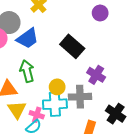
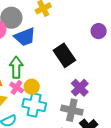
yellow circle: (57, 87) -> (32, 87), moved
gray cross: (80, 97) -> (72, 110), moved
pink cross: (37, 115) -> (17, 87), moved

